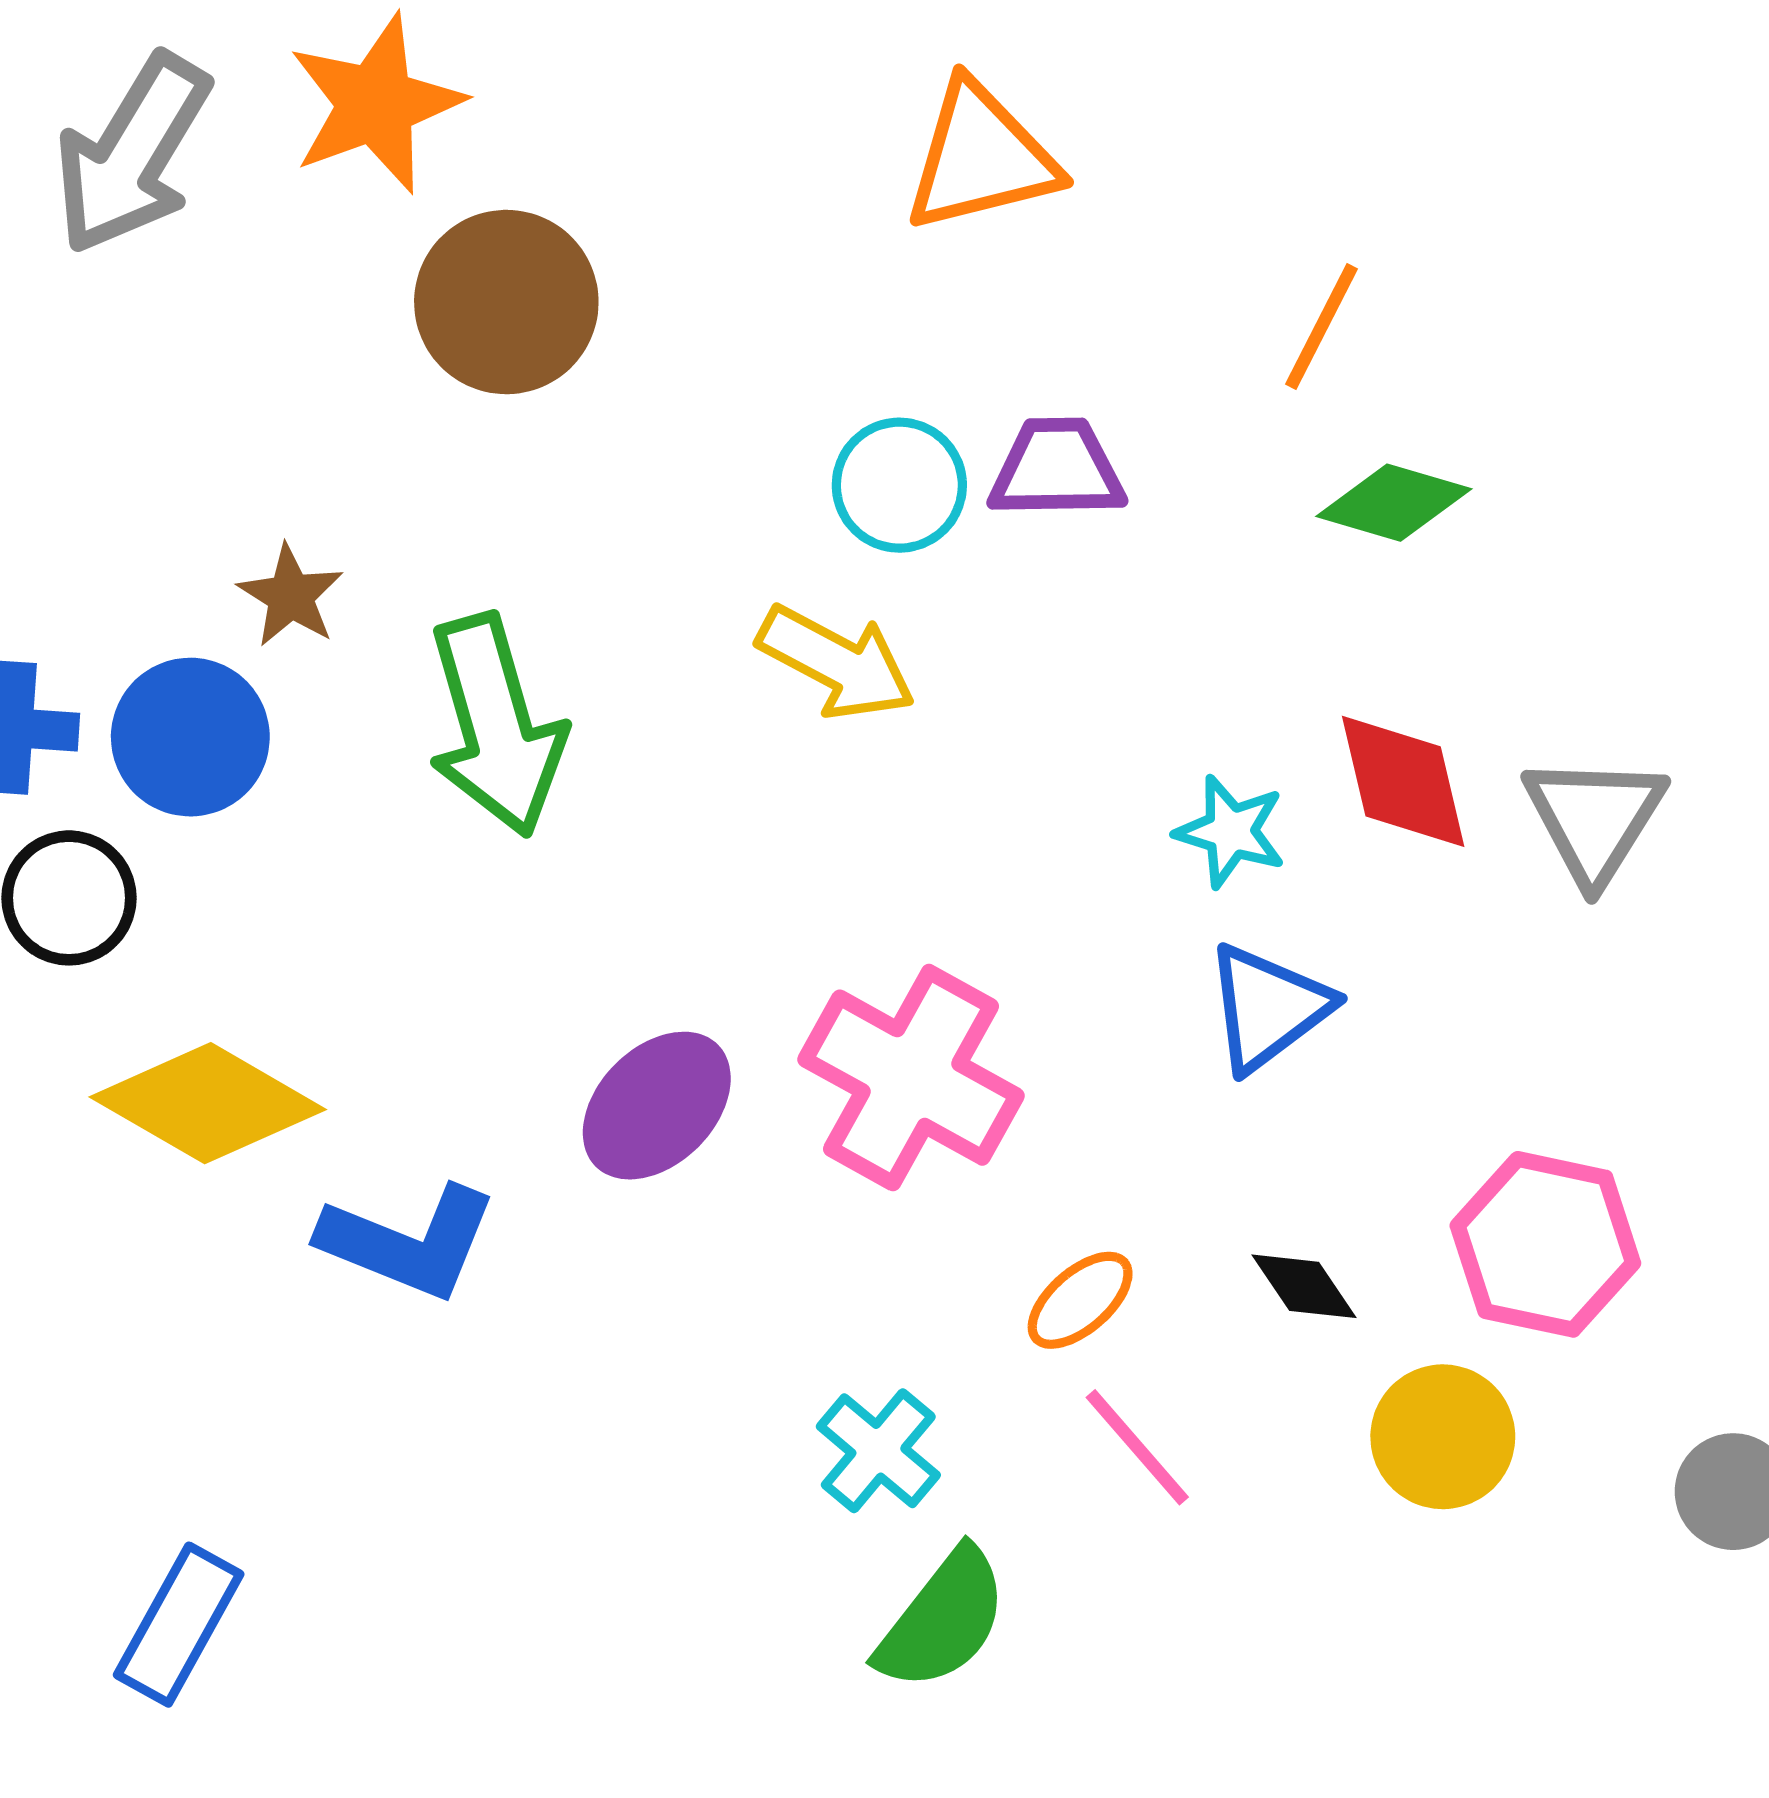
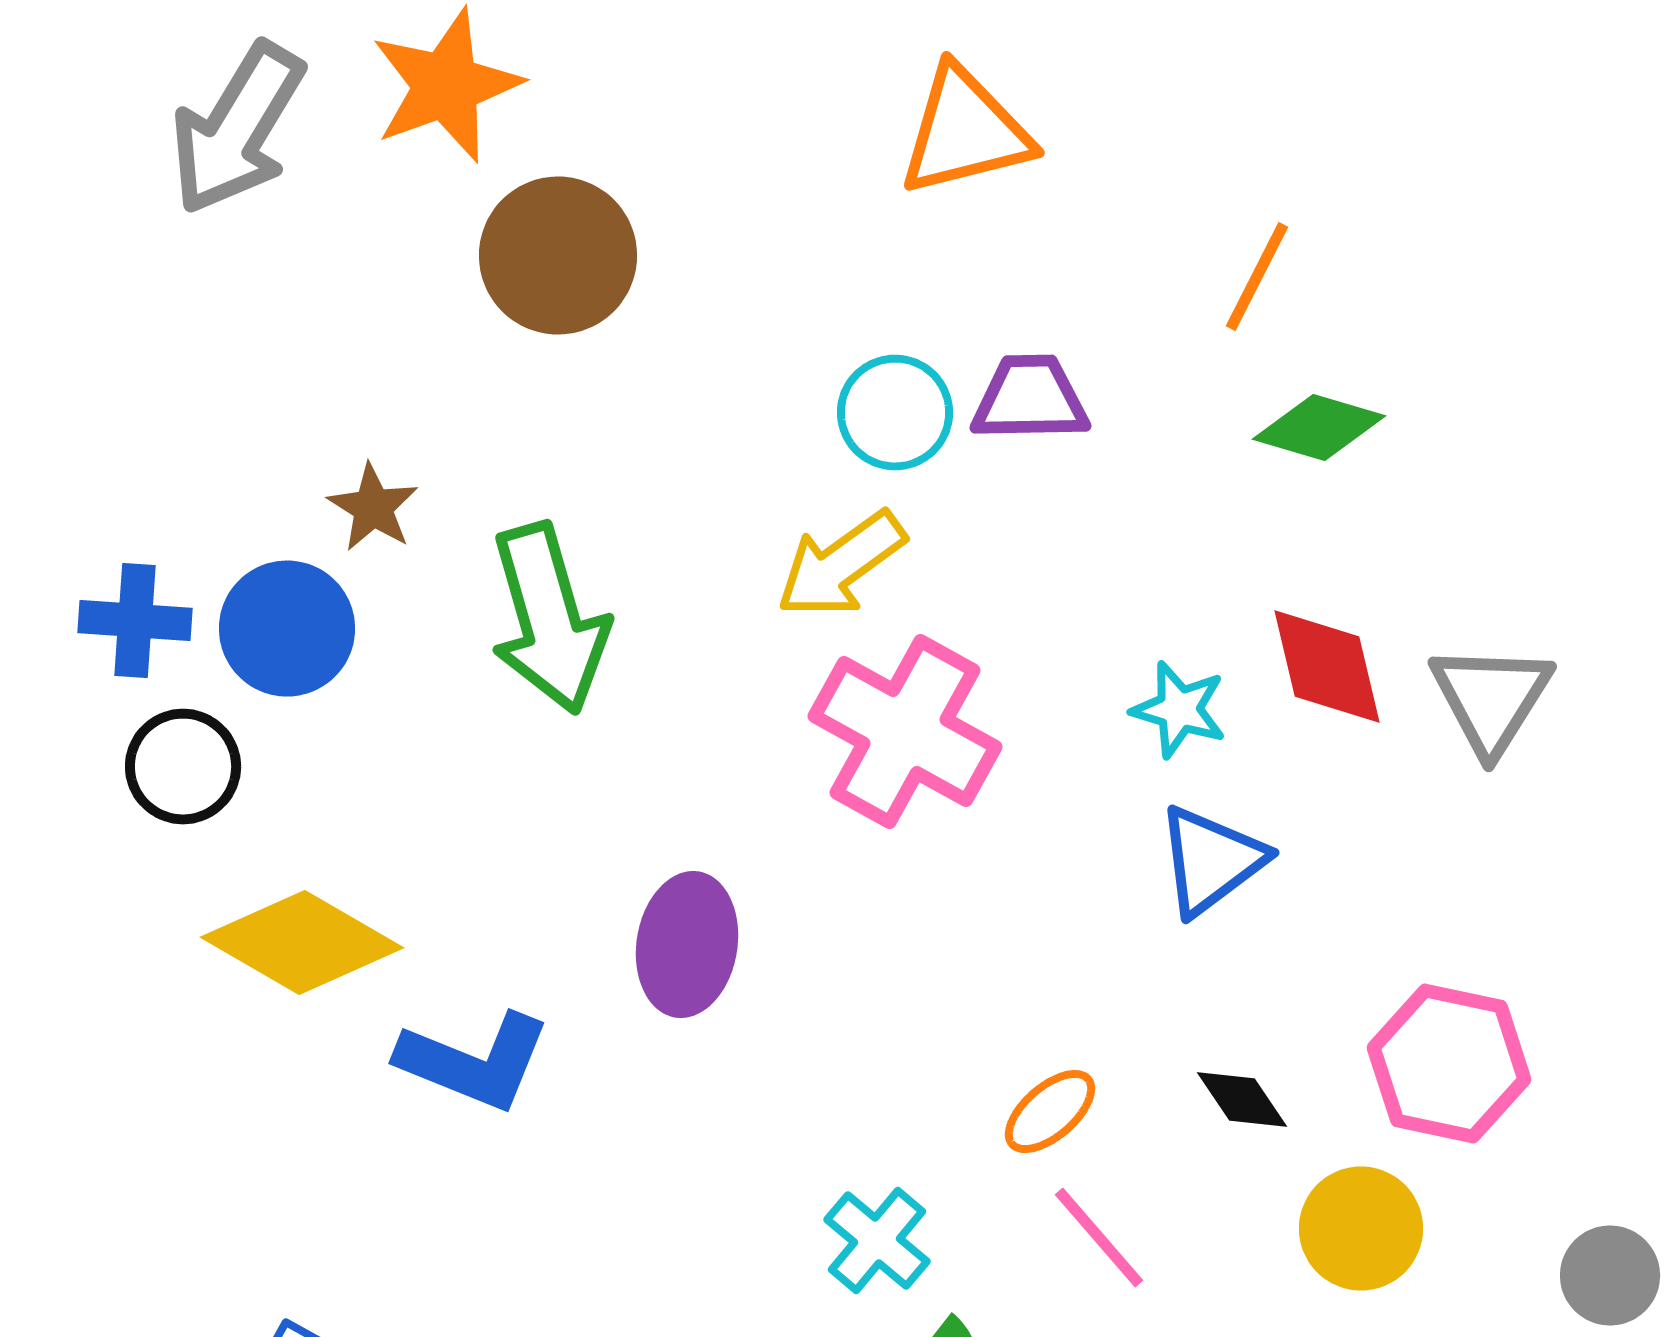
yellow arrow: (836, 662) -> (841, 565), turned 116
pink cross: (911, 1078) -> (905, 732), moved
purple ellipse: (657, 1106) -> (687, 945), turned -36

